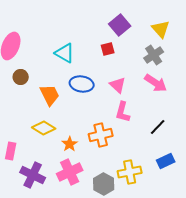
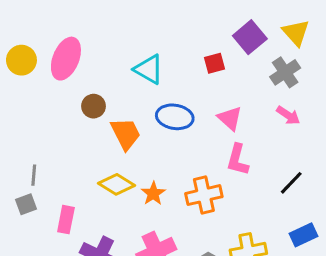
purple square: (120, 25) -> (250, 37), moved
brown circle: (21, 77) -> (94, 106), moved
pink arrow: (156, 83) -> (288, 115), size x0.7
orange star: (70, 144) -> (153, 193), moved

